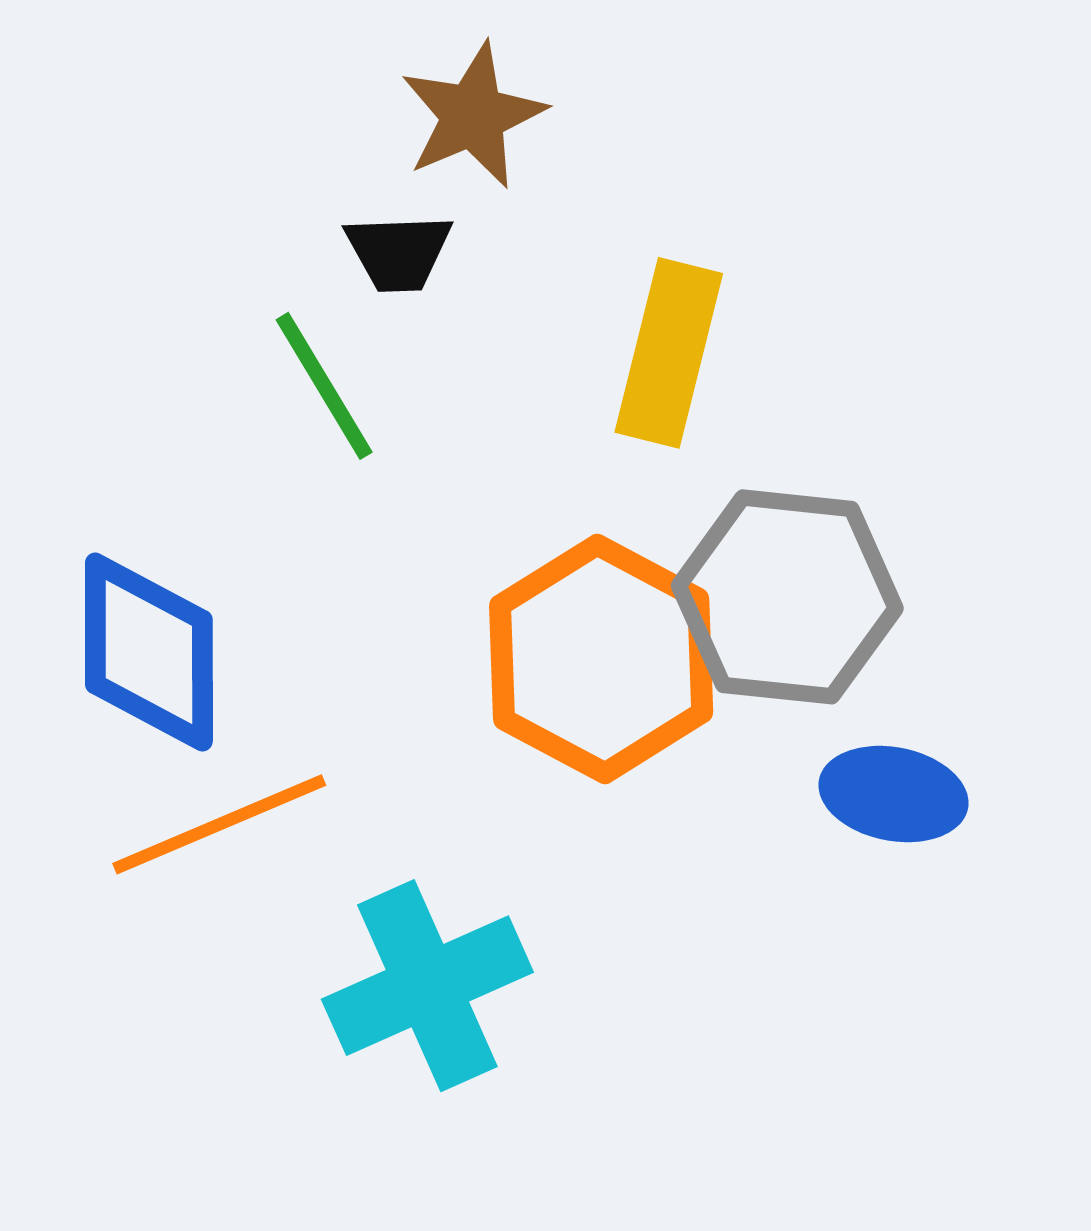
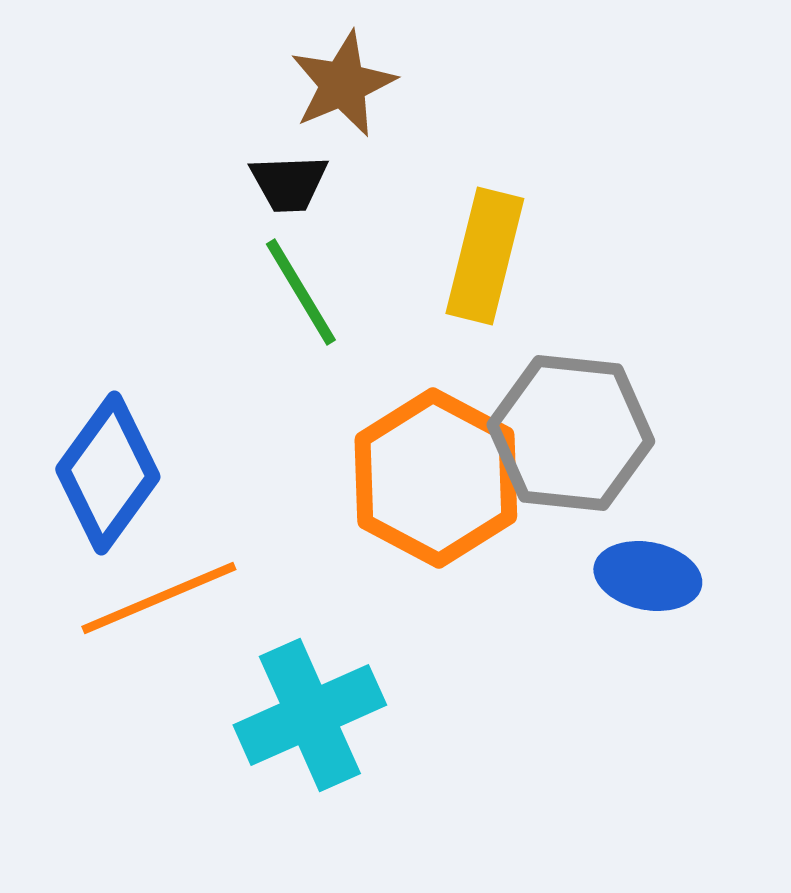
green line: (324, 386) -> (301, 292), moved
blue diamond: (149, 652) -> (108, 473), turned 36

